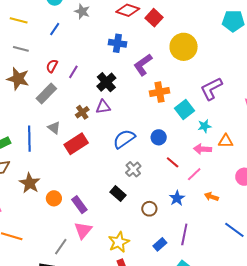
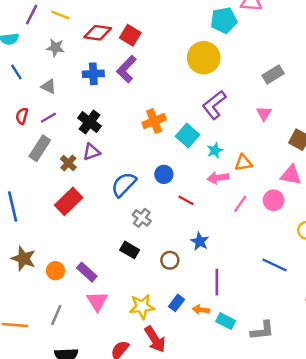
gray star: (82, 11) -> (55, 48), moved
blue line: (55, 29) -> (16, 72), turned -56
yellow circle: (184, 47) -> (204, 58), moved
purple L-shape: (143, 65) -> (127, 69), moved
purple line: (73, 72) -> (48, 118), turned 40
gray rectangle: (46, 94) -> (40, 148), moved
gray triangle: (54, 128) -> (49, 87), moved
pink line: (194, 174) -> (240, 204), moved
orange arrow: (211, 197) -> (201, 310), moved
yellow star: (119, 242) -> (142, 307), turned 30
blue rectangle: (160, 244) -> (176, 303), moved
gray line: (61, 247) -> (56, 315), moved

